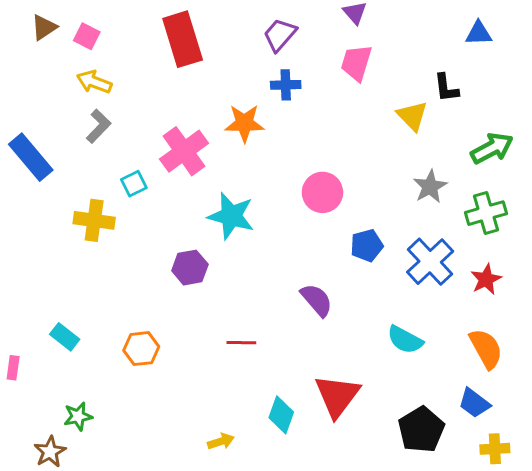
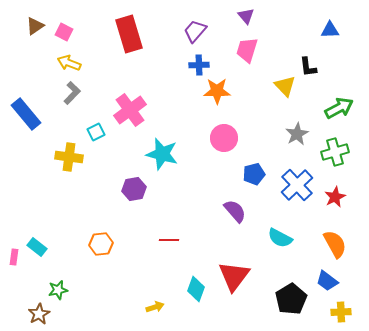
orange star: (244, 123) -> (217, 91), moved
purple semicircle: (317, 300) -> (235, 211), moved
cyan rectangle: (65, 337) -> (37, 247), moved

